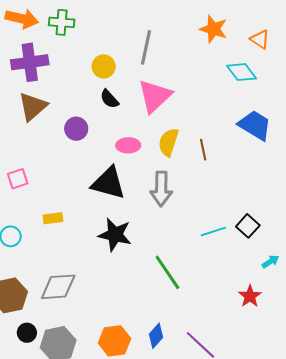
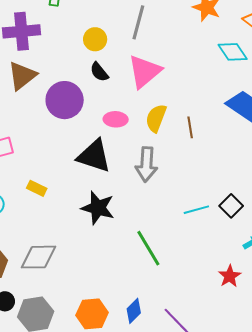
purple circle: (76, 129) -> (65, 100), size x1.6
yellow rectangle: (53, 218) -> (37, 188), turned 30

